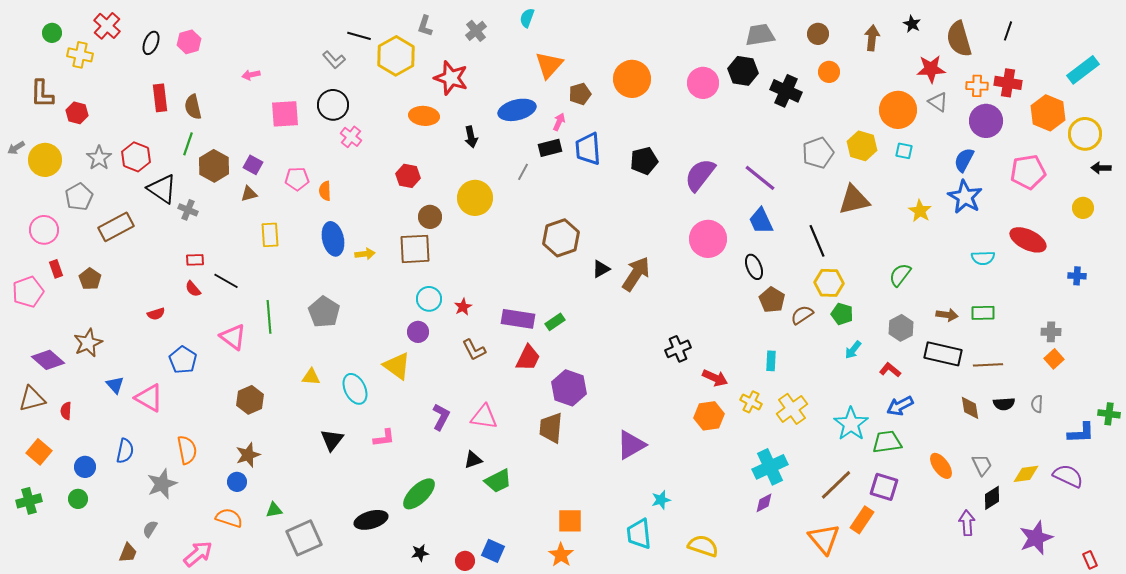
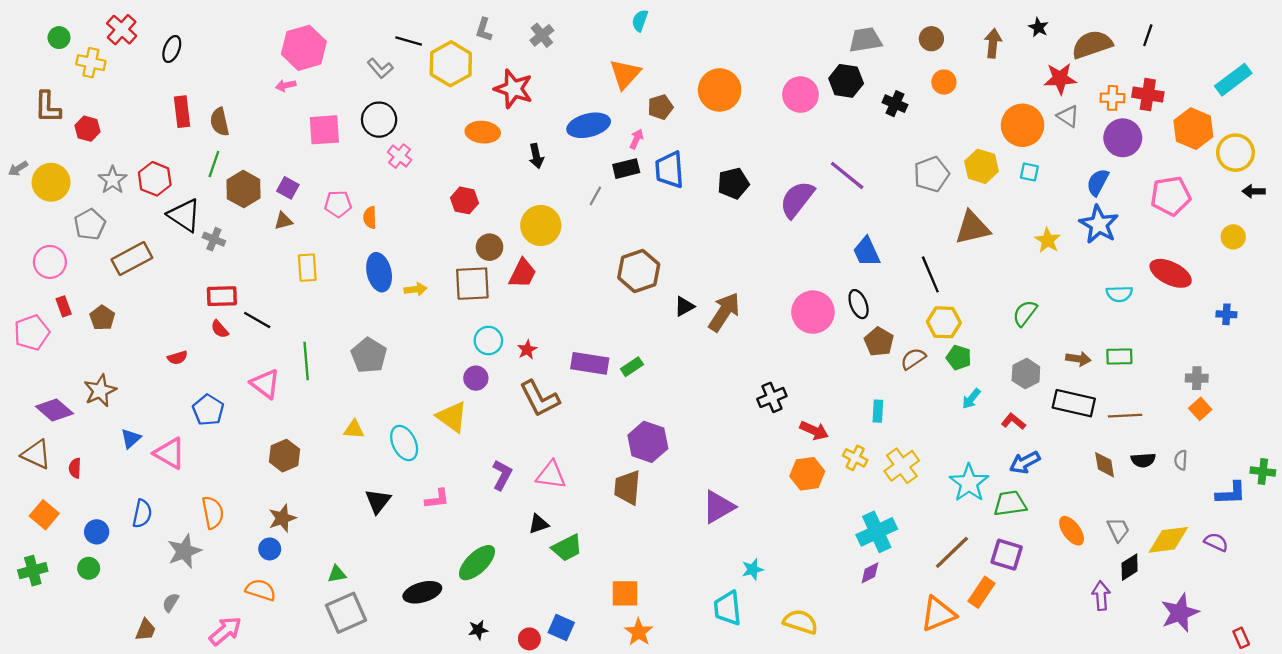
cyan semicircle: (527, 18) -> (640, 20), moved
brown semicircle: (959, 39) -> (1092, 44), turned 87
pink hexagon: (189, 42) -> (304, 48), moved, size x1.6
black cross: (786, 91) -> (895, 104), size x0.7
purple line: (760, 178) -> (847, 175), moved
pink circle: (708, 239) -> (813, 312), moved
red rectangle: (195, 260) -> (222, 296), size x1.5
brown L-shape: (474, 350) -> (540, 399), size x1.5
red trapezoid: (528, 358) -> (523, 273), moved
blue triangle: (115, 385) -> (131, 438), turned 30
brown triangle: (32, 399) -> (36, 454), turned 40
yellow diamond: (1026, 474) -> (1168, 540), size x1.4
purple semicircle: (1068, 476) -> (1216, 542), size x0.7
green triangle: (274, 510) -> (337, 574), moved
orange square: (570, 521) -> (625, 593), moved
orange triangle: (824, 539) -> (938, 614), turned 48

